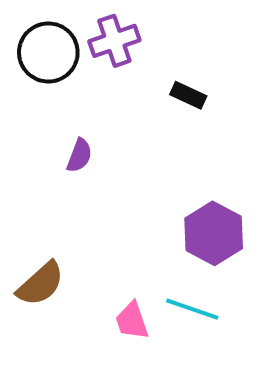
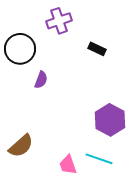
black circle: (48, 52) -> (20, 49), moved

